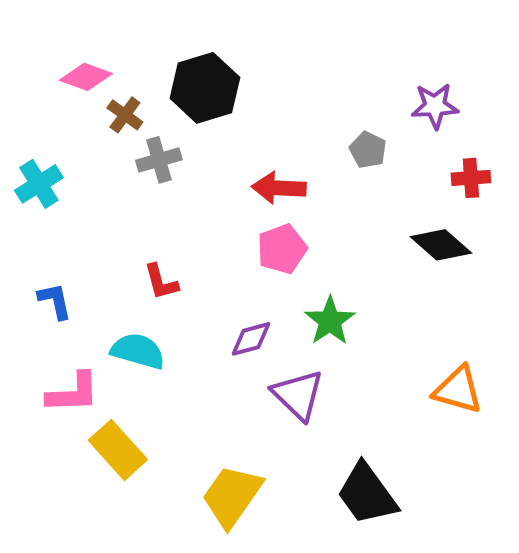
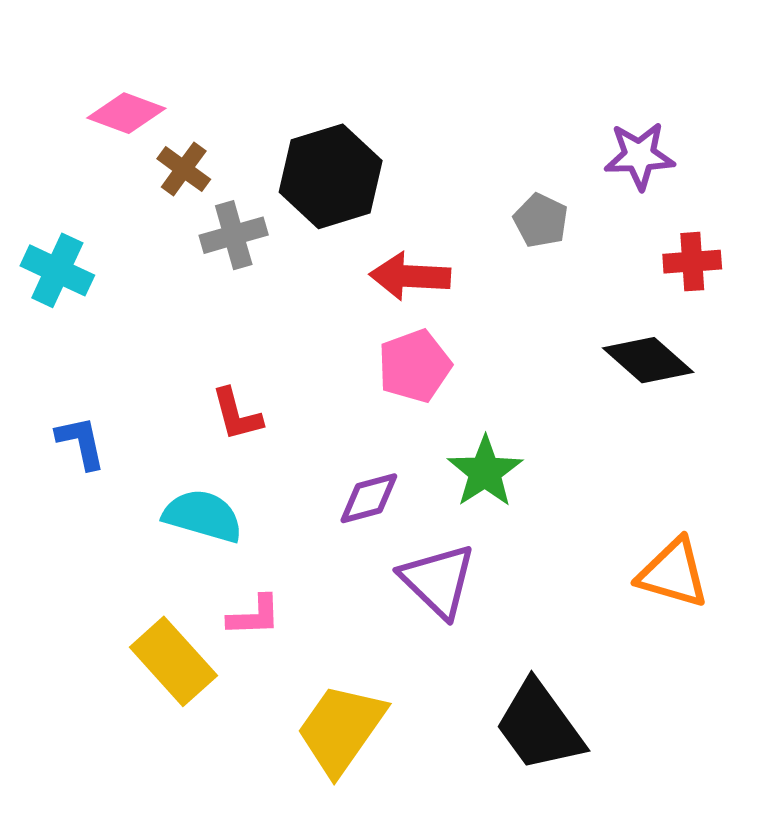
black hexagon: (205, 88) -> (331, 176), moved
cyan cross: (39, 184) -> (57, 270), turned -33
pink L-shape: (73, 393) -> (254, 616), moved, size x0.7

